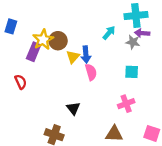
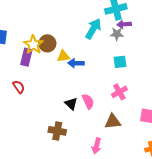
cyan arrow: (109, 33) -> (93, 29), size x1.5
blue arrow: (86, 55) -> (76, 63), moved, turned 105
yellow triangle: (73, 57) -> (63, 56), turned 48
pink semicircle: (91, 72) -> (88, 101), moved

